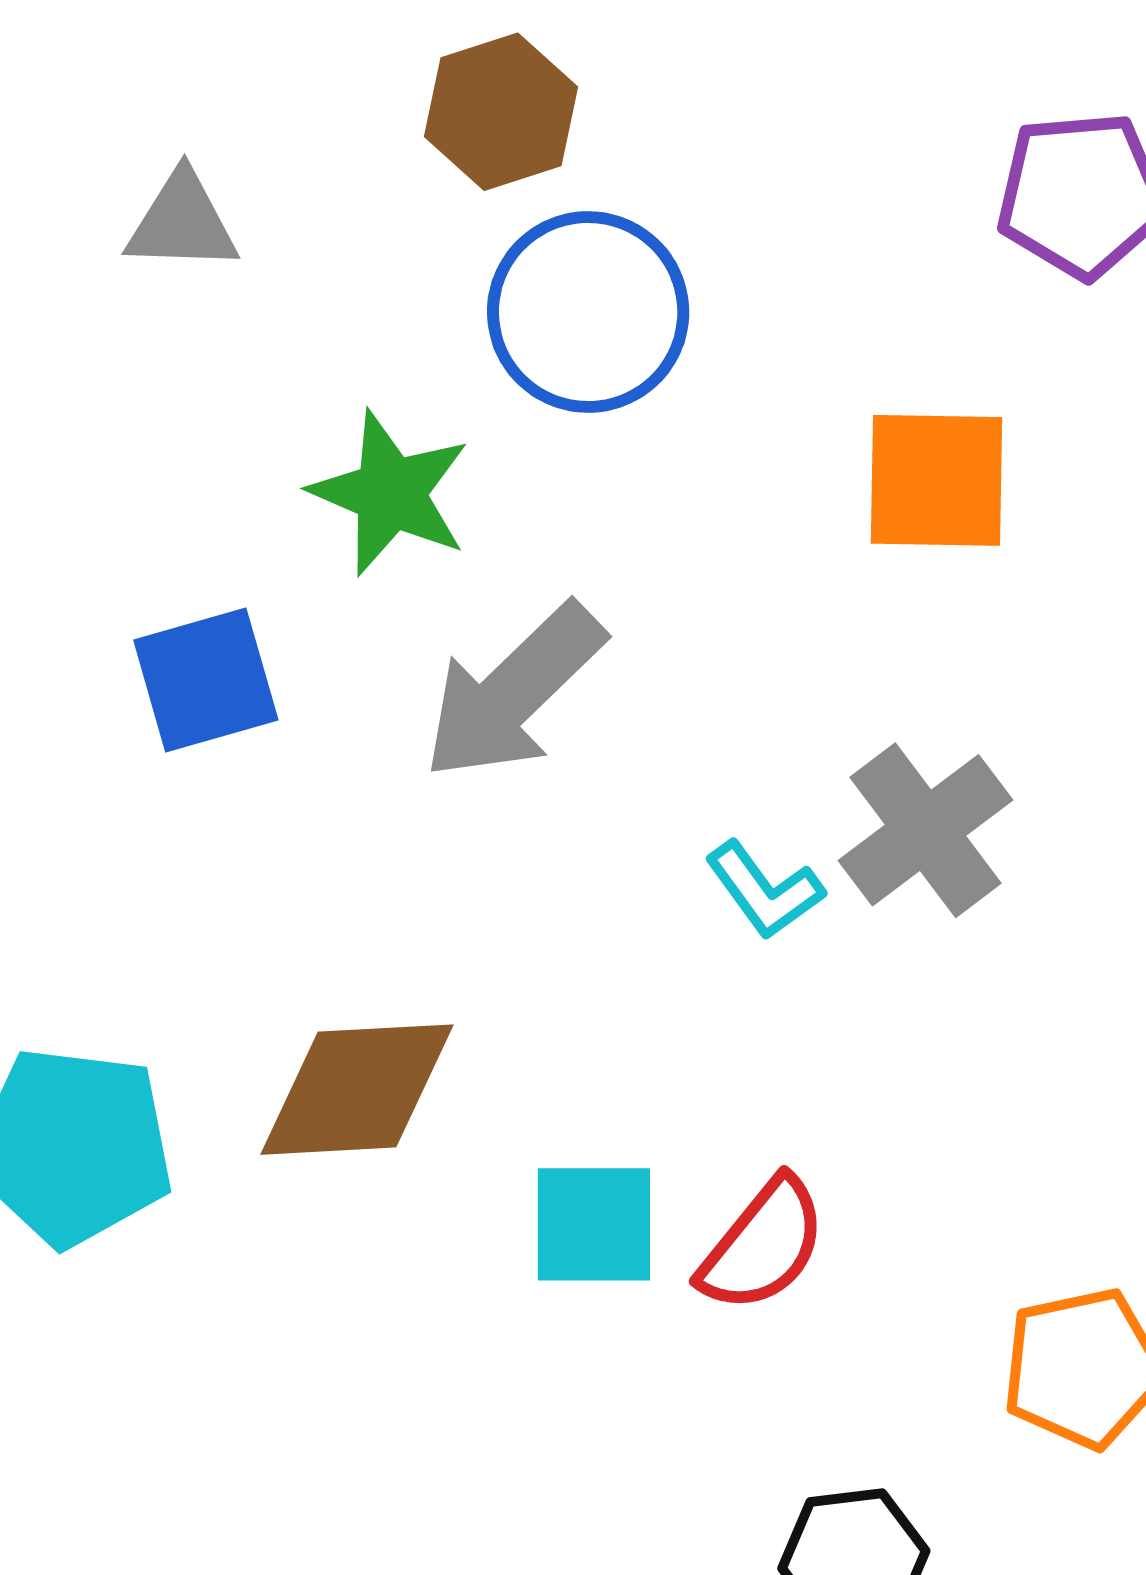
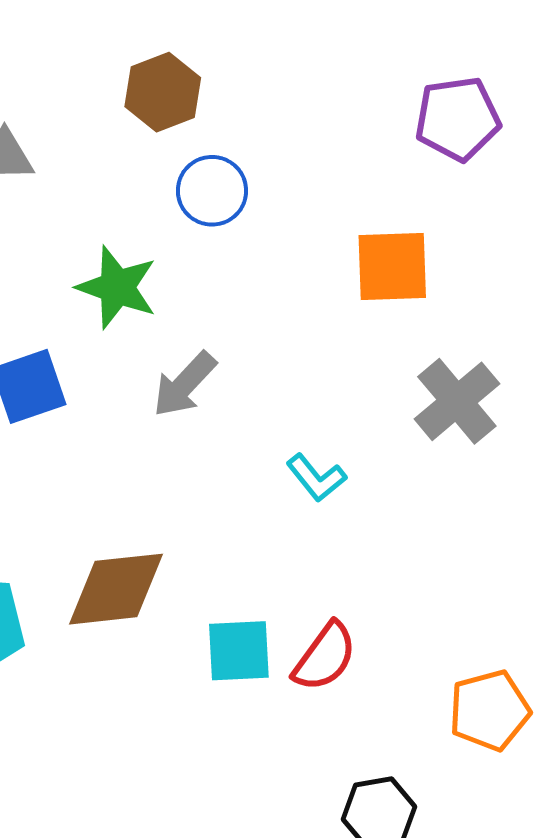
blue circle: (588, 312) -> (212, 191), size x0.7
gray arrow: (514, 692) -> (184, 384), size x0.7
gray cross: (925, 830) -> (457, 401), moved

